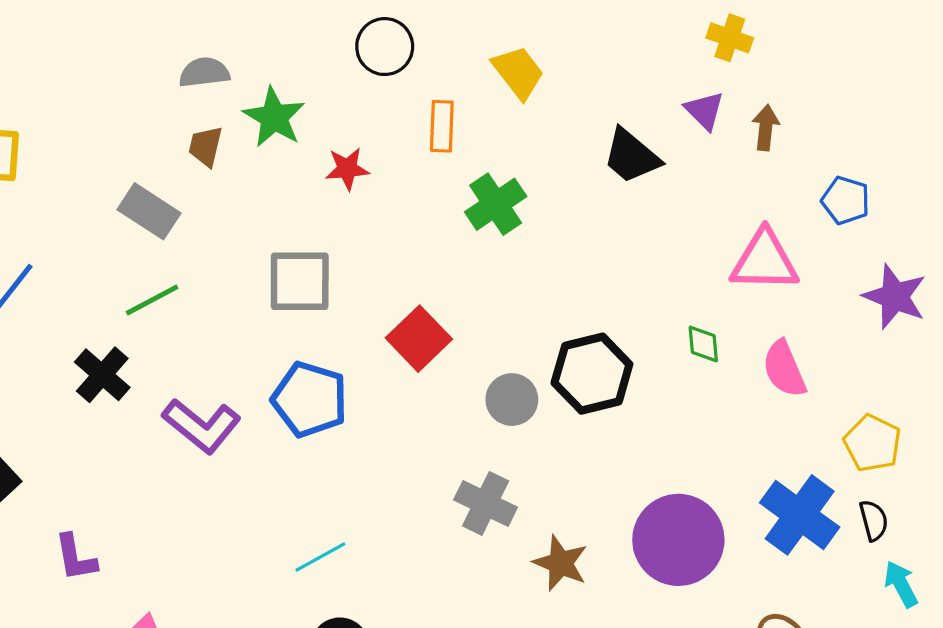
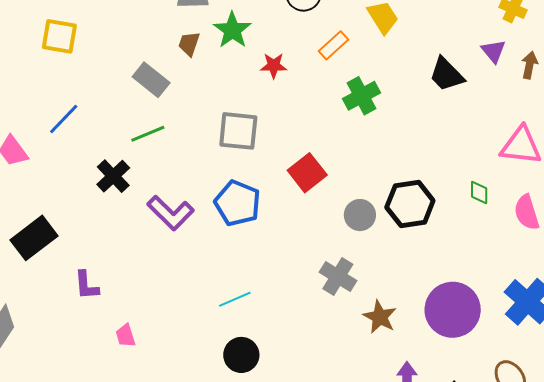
orange rectangle: (442, 126) -> (333, 45), turned 40

